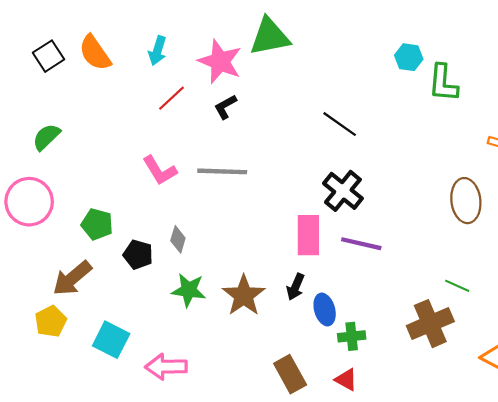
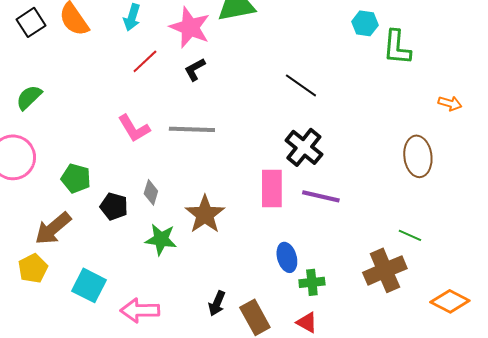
black arrow: (295, 287) -> (217, 303), moved
brown star: (244, 295) -> (205, 214), moved

